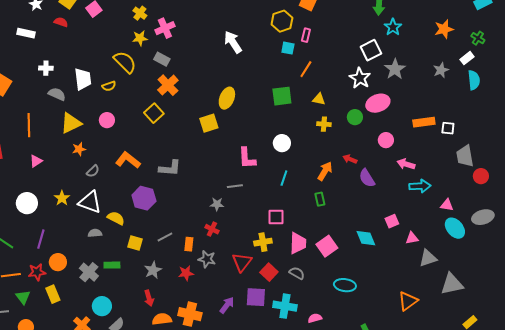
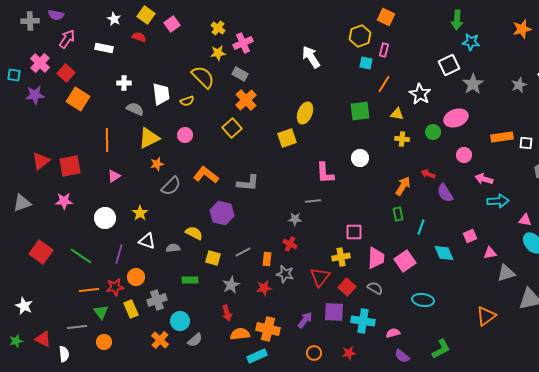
cyan star: (393, 27) -> (471, 42), turned -30
orange star: (444, 29) -> (522, 29), moved
white star: (360, 78) -> (420, 94), moved
gray semicircle: (93, 171) -> (171, 186), size x1.5
cyan line: (284, 178) -> (421, 227), moved
white triangle: (90, 202) -> (147, 241), moved, size x0.7
gray cross: (89, 272) -> (157, 300), moved, turned 30

